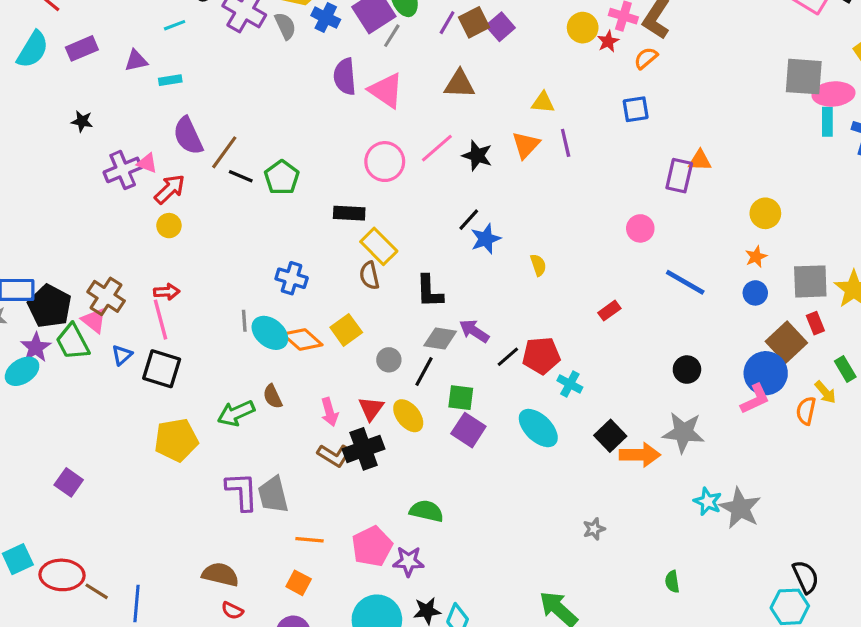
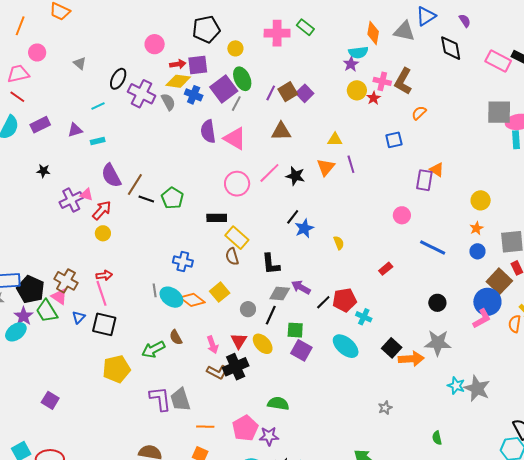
orange semicircle: (646, 58) -> (419, 113), moved
orange triangle: (700, 160) -> (437, 170), turned 35

